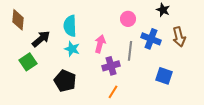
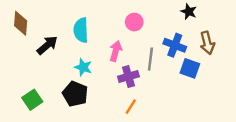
pink circle: (128, 19) -> (134, 22), moved
cyan star: (72, 49) -> (83, 67), moved
green square: (28, 62) -> (32, 100), moved
blue square: (164, 76) -> (190, 68), moved

